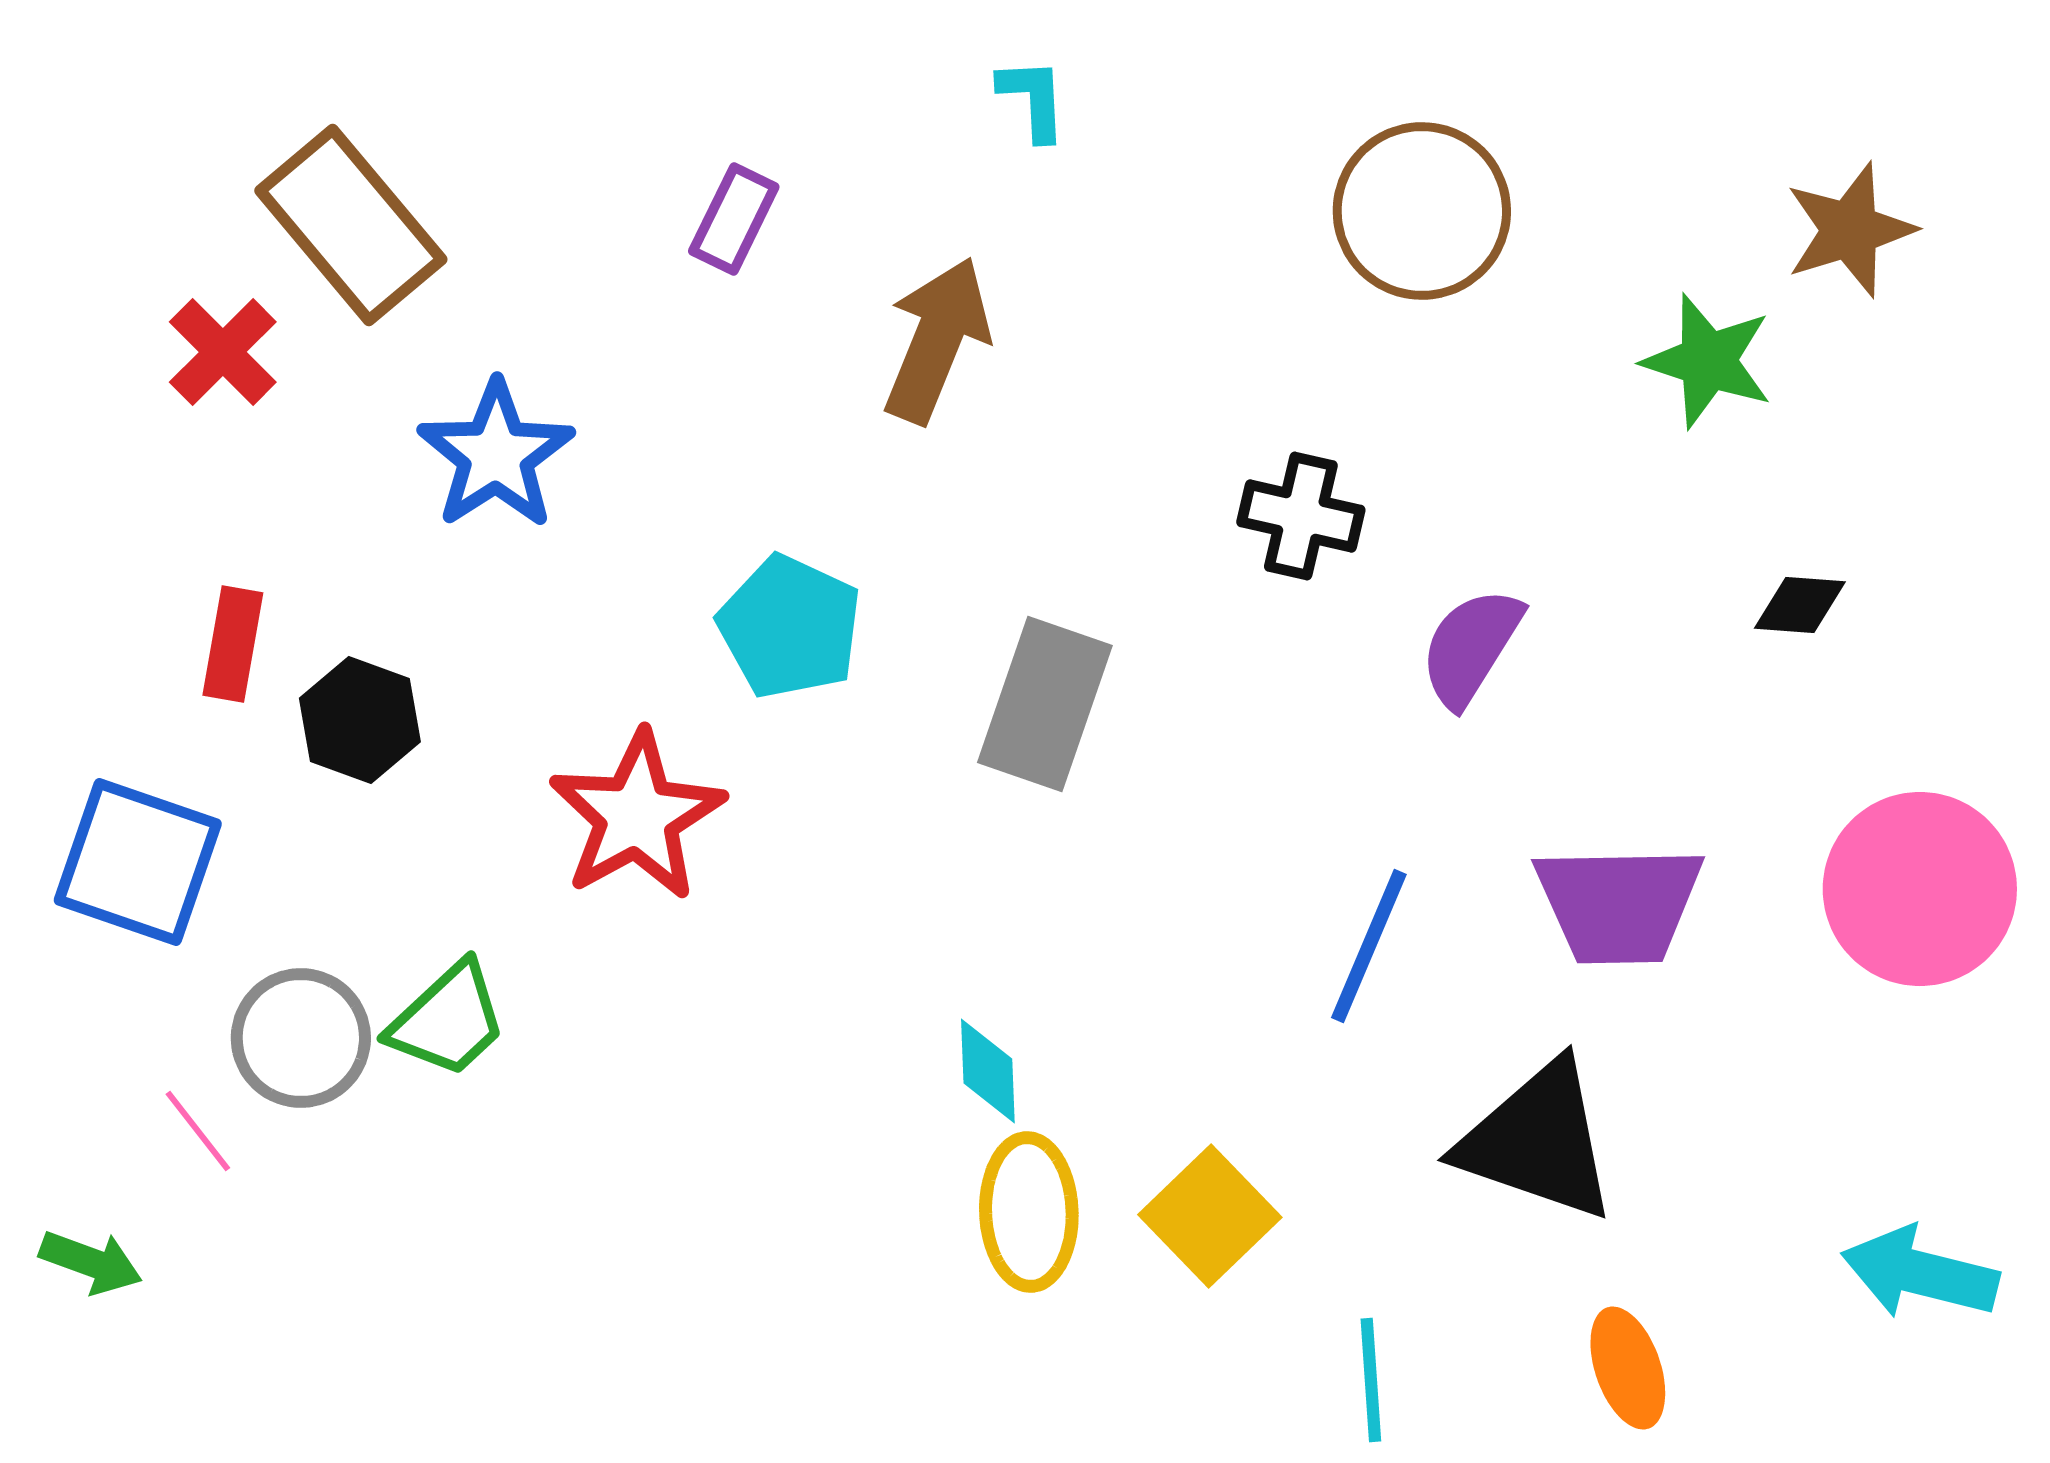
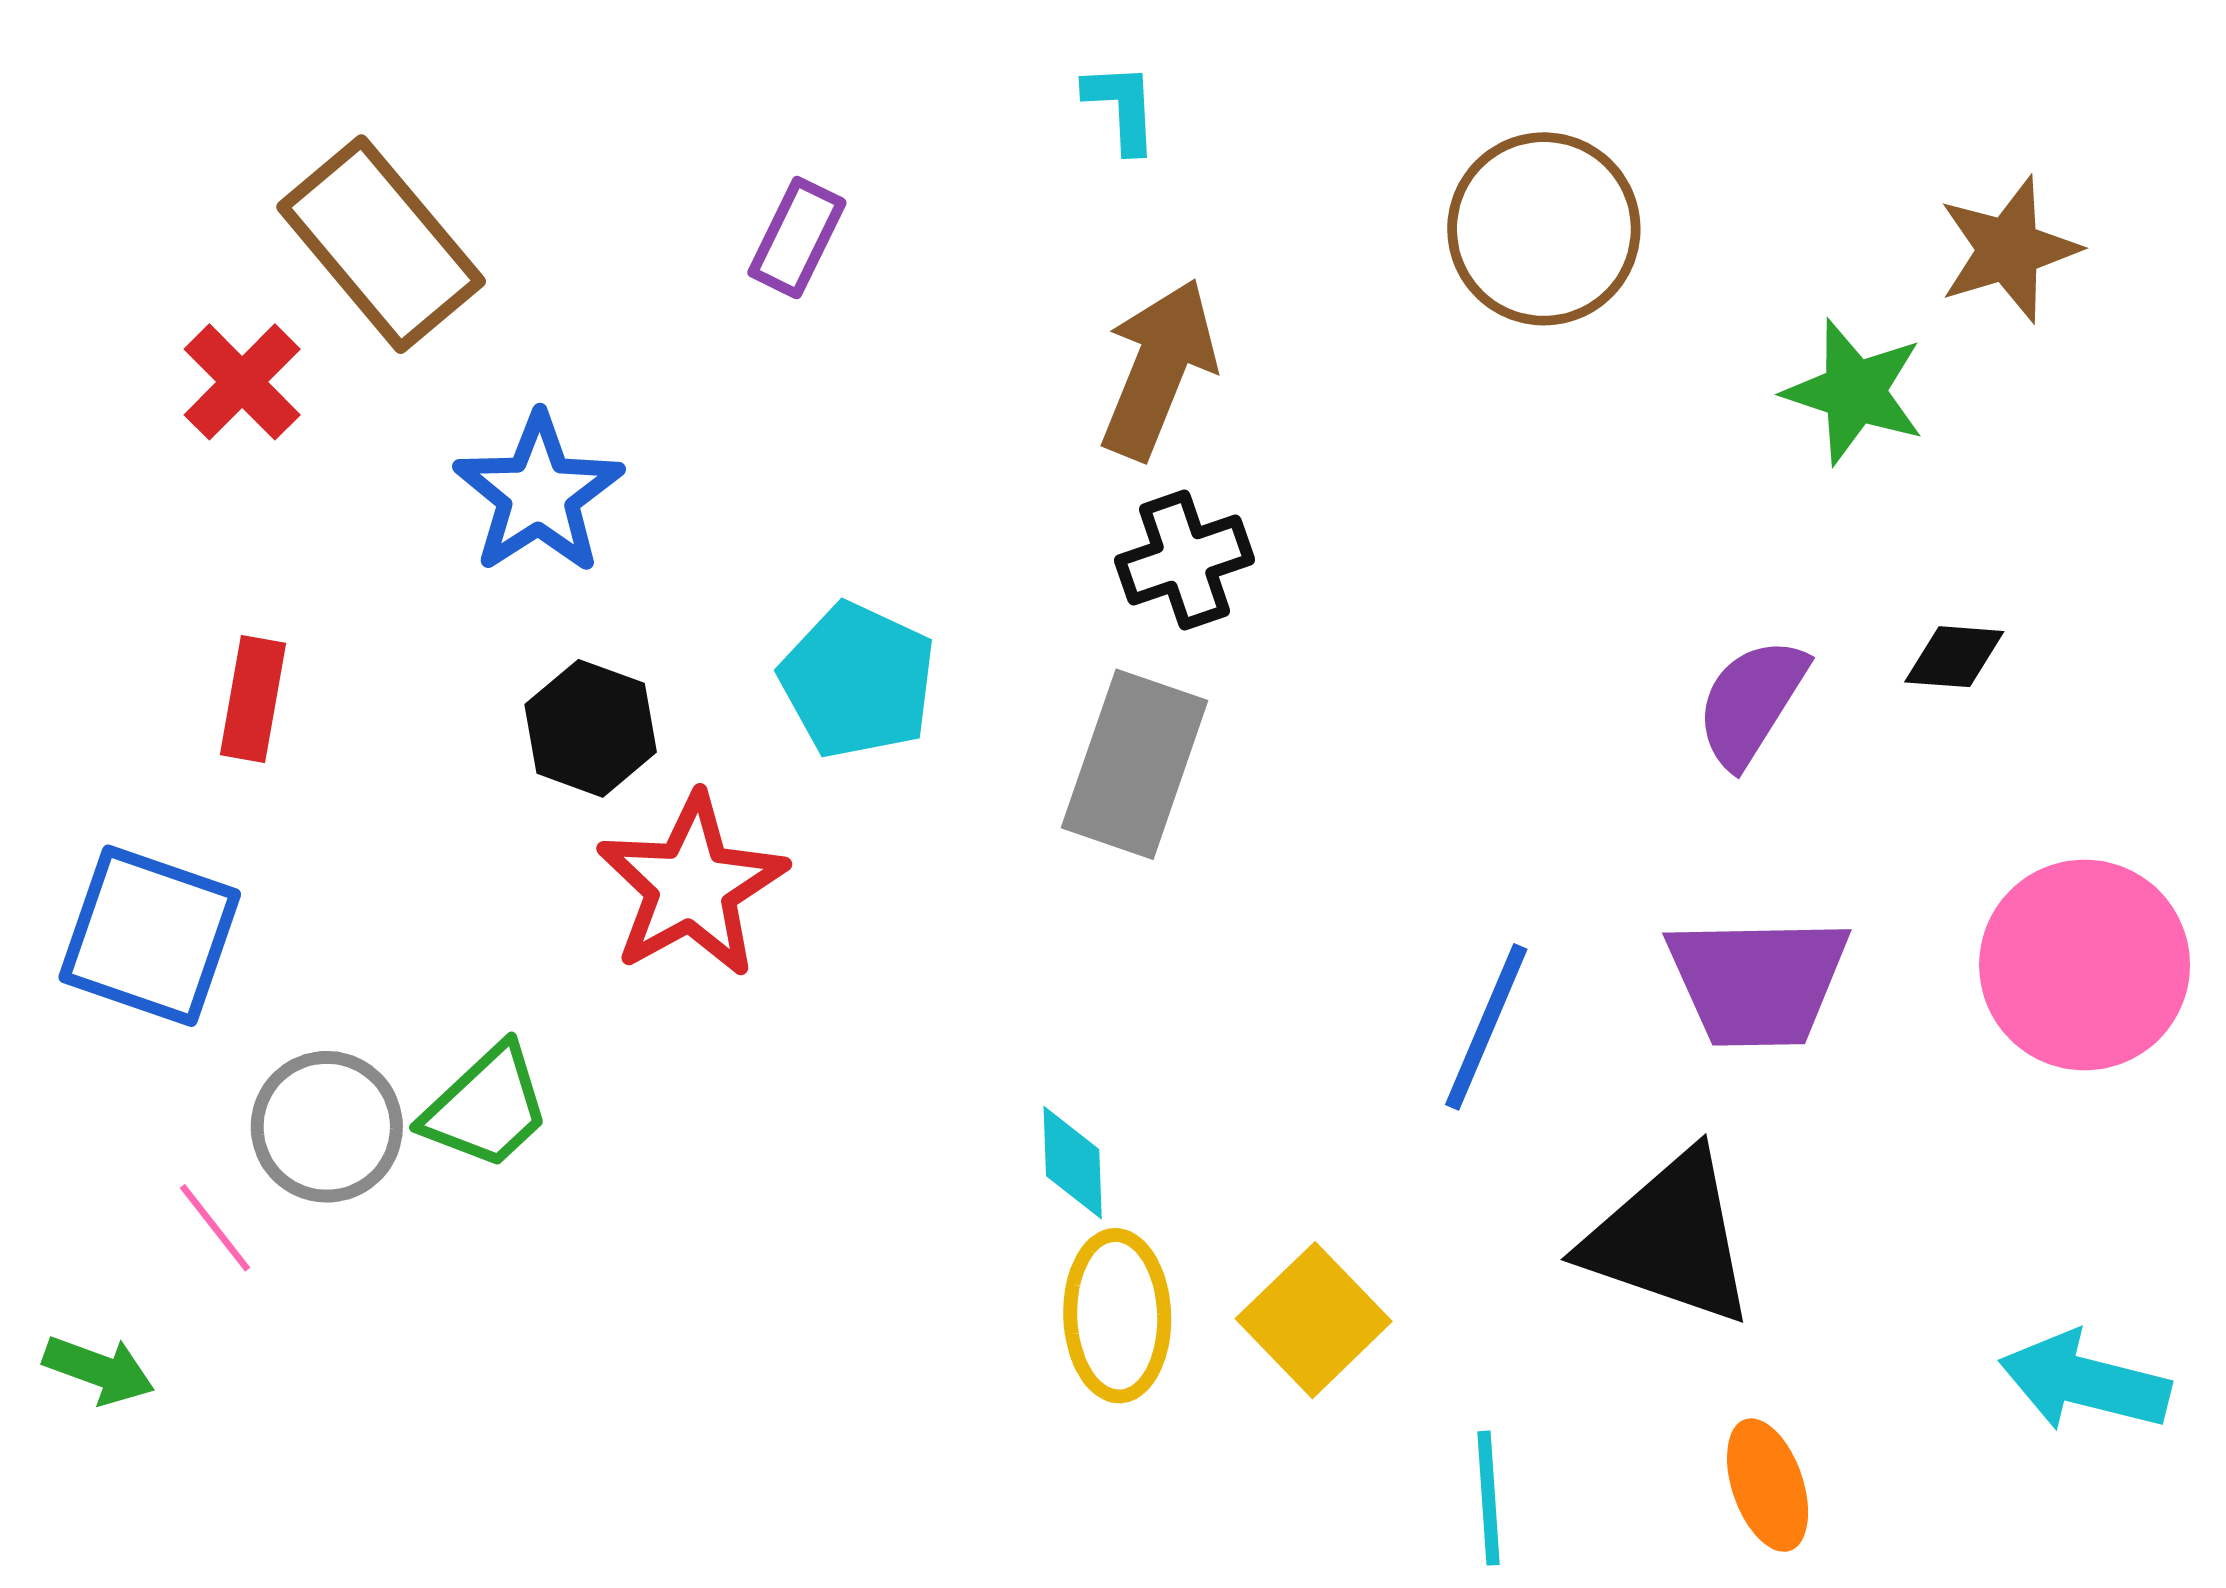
brown arrow: (937, 340) -> (1158, 369), moved
black cross: (1301, 516) -> (1184, 560), moved, turned -32
purple semicircle: (1471, 647) -> (1751, 702), moved
black hexagon: (360, 720) -> (591, 728), moved

